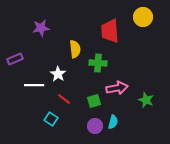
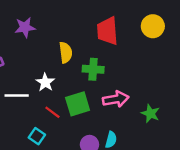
yellow circle: (143, 17) -> (153, 26), moved
green square: (94, 101) -> (78, 104), moved, size x1.5

